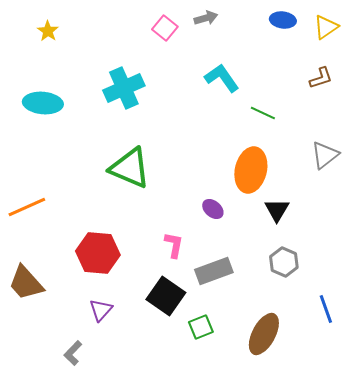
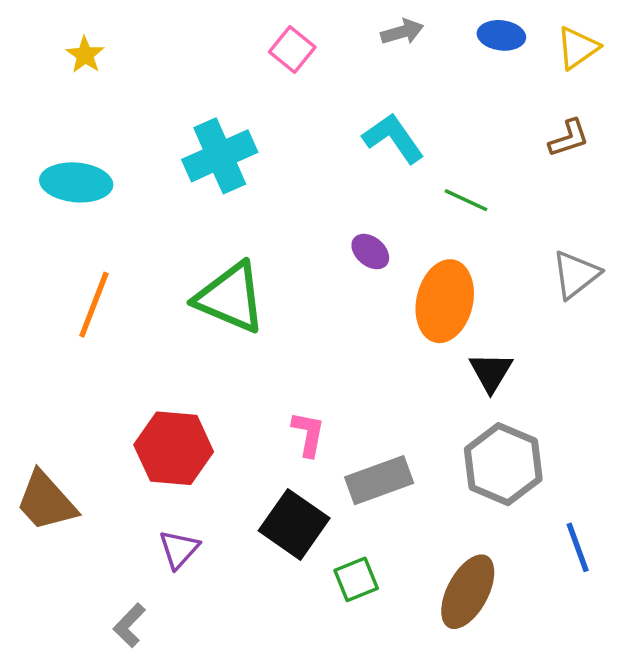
gray arrow: (206, 18) -> (402, 32), moved
orange line: (27, 207) -> (94, 305), moved, turned -45
purple ellipse: (213, 209) -> (370, 252), moved
gray hexagon: (284, 262) -> (503, 464), size x1.5

